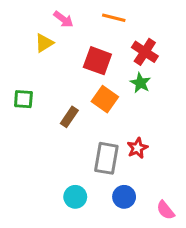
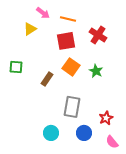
orange line: (114, 18) -> (68, 19), moved
red square: (97, 61) -> (66, 41), turned -30
green star: (140, 83) -> (96, 71), moved
red star: (137, 148) -> (106, 118), moved

